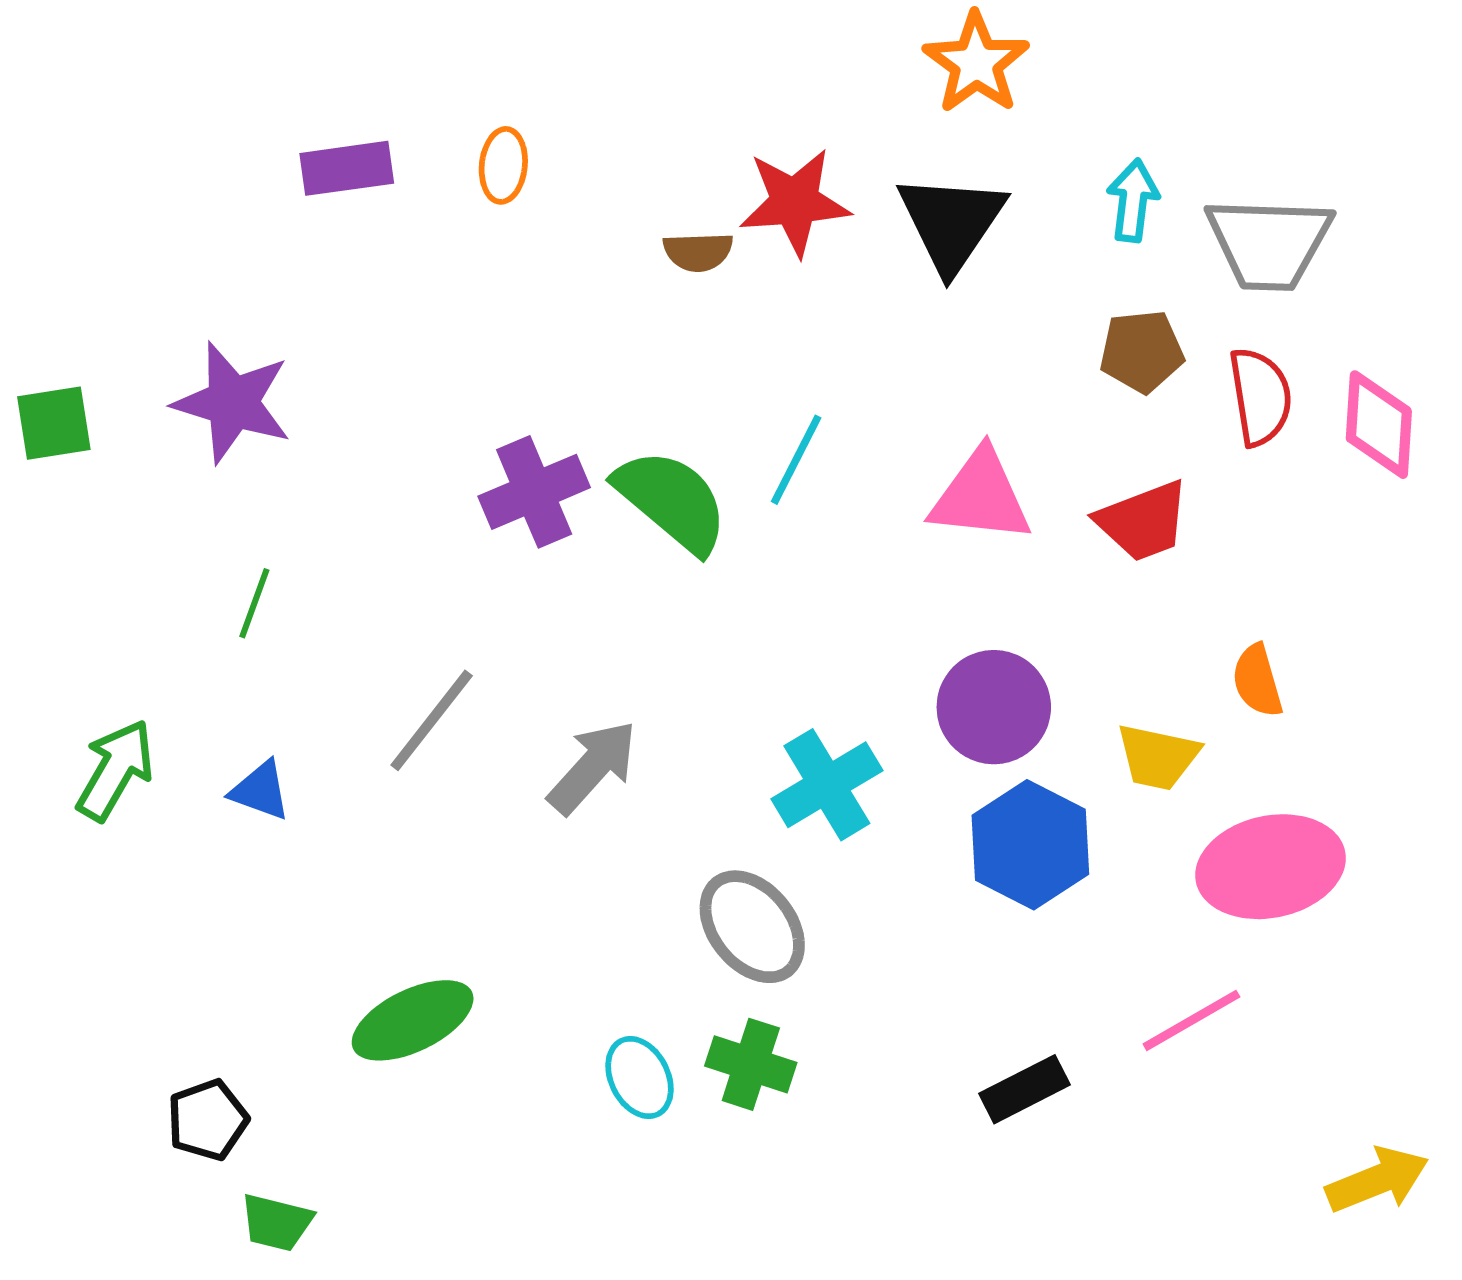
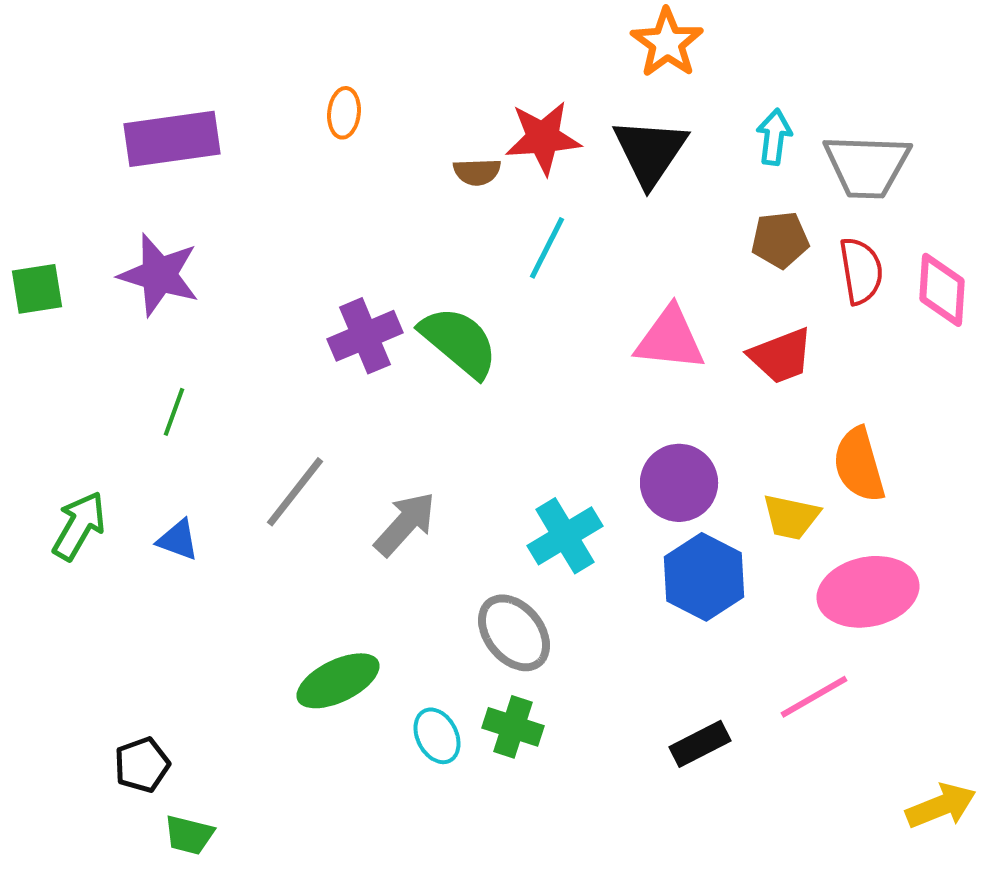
purple rectangle: (347, 168) -> (172, 139), moved, size x1.5
cyan line: (796, 460) -> (547, 248), moved
orange semicircle: (1257, 681) -> (859, 465), size x1.5
green ellipse: (413, 1020) -> (338, 681), moved

